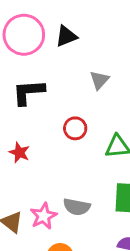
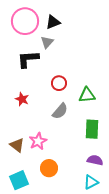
gray triangle: (99, 80) -> (47, 42), moved
gray semicircle: (77, 207) -> (60, 111), moved, turned -60

